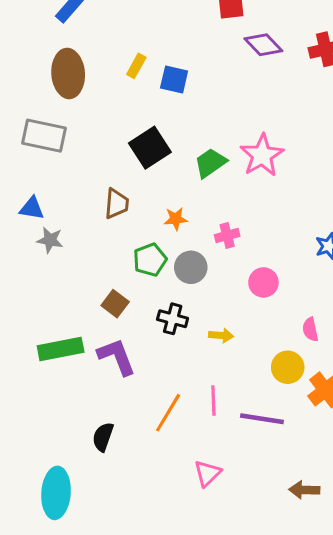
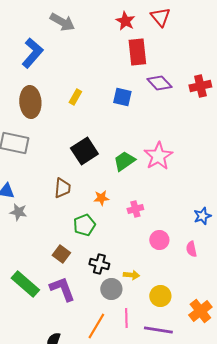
blue square: (174, 80) -> (122, 97), moved
gray circle: (191, 267) -> (111, 289), moved
pink semicircle: (310, 329) -> (191, 249), moved
green rectangle: (61, 349) -> (25, 284), turned 52
yellow circle: (288, 367) -> (160, 296), moved

